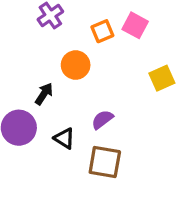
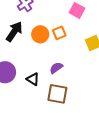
orange square: (102, 31) -> (59, 33), moved
black arrow: (44, 94) -> (14, 32), moved, size x1.5

